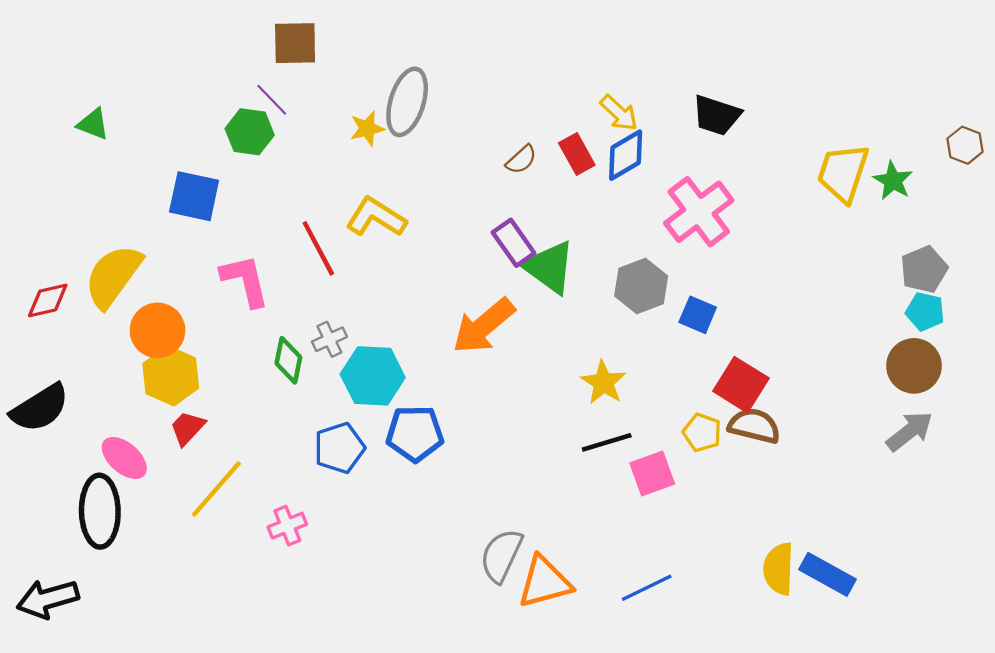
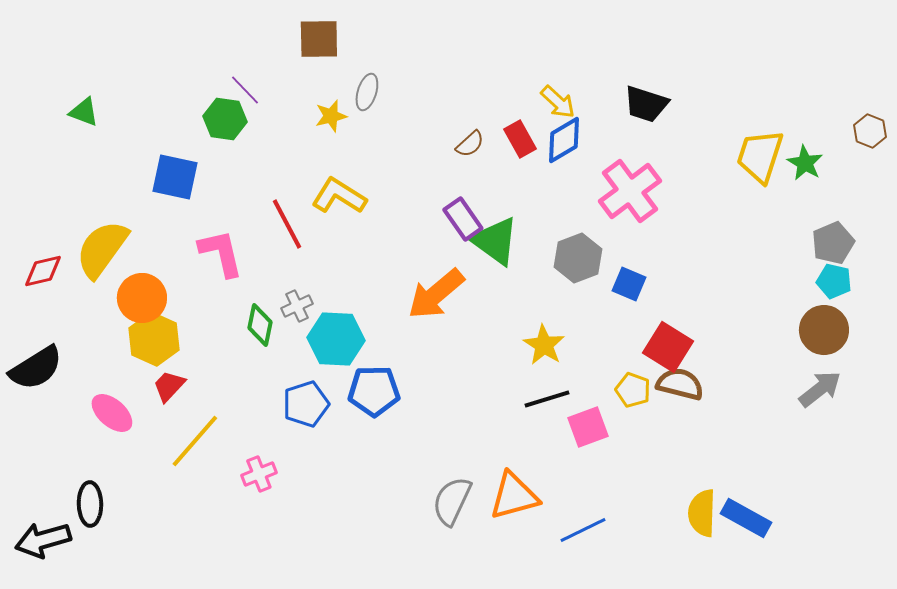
brown square: (295, 43) -> (319, 39), moved
gray ellipse: (407, 102) -> (367, 92), size x0.6
black ellipse: (100, 511) -> (90, 504), moved, size x0.7
orange triangle: (545, 582) -> (514, 496), moved

